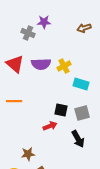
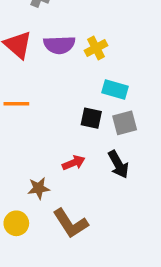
cyan rectangle: (81, 84) -> (115, 89), moved
red arrow: (50, 126) -> (74, 163), moved

